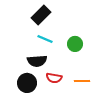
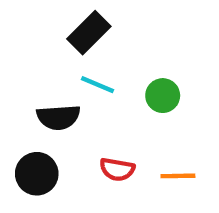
black semicircle: (37, 61) -> (58, 117), moved
black circle: (27, 83) -> (37, 174), moved

